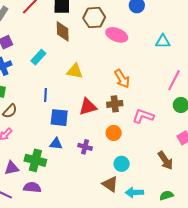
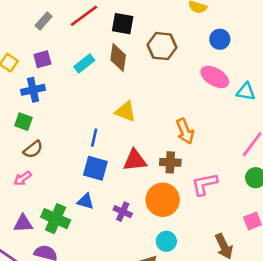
pink ellipse: (117, 35) -> (215, 77), moved
cyan rectangle: (38, 57) -> (84, 64), moved
blue line: (45, 95) -> (94, 138), moved
pink L-shape: (143, 116) -> (204, 184), turned -40
orange circle: (114, 133) -> (163, 200), size x1.6

